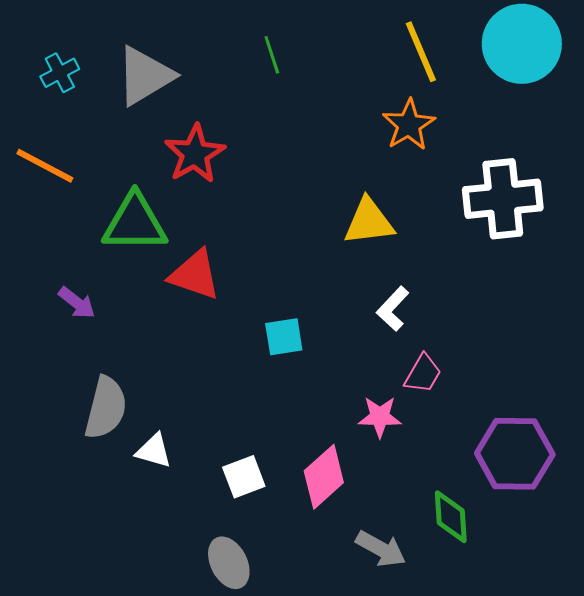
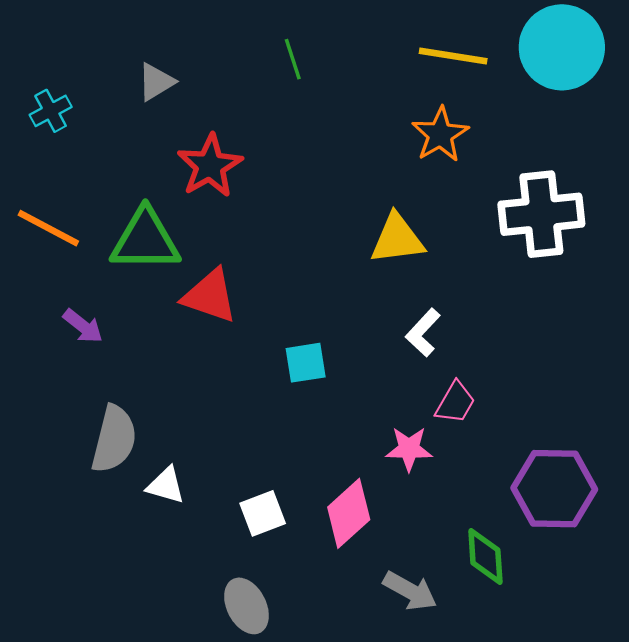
yellow line: (421, 52) -> (453, 56), turned -58
cyan cross: (60, 73) -> (51, 111), moved
gray triangle: (145, 76) -> (156, 82), size x0.6
orange line: (45, 166) -> (48, 228), moved

